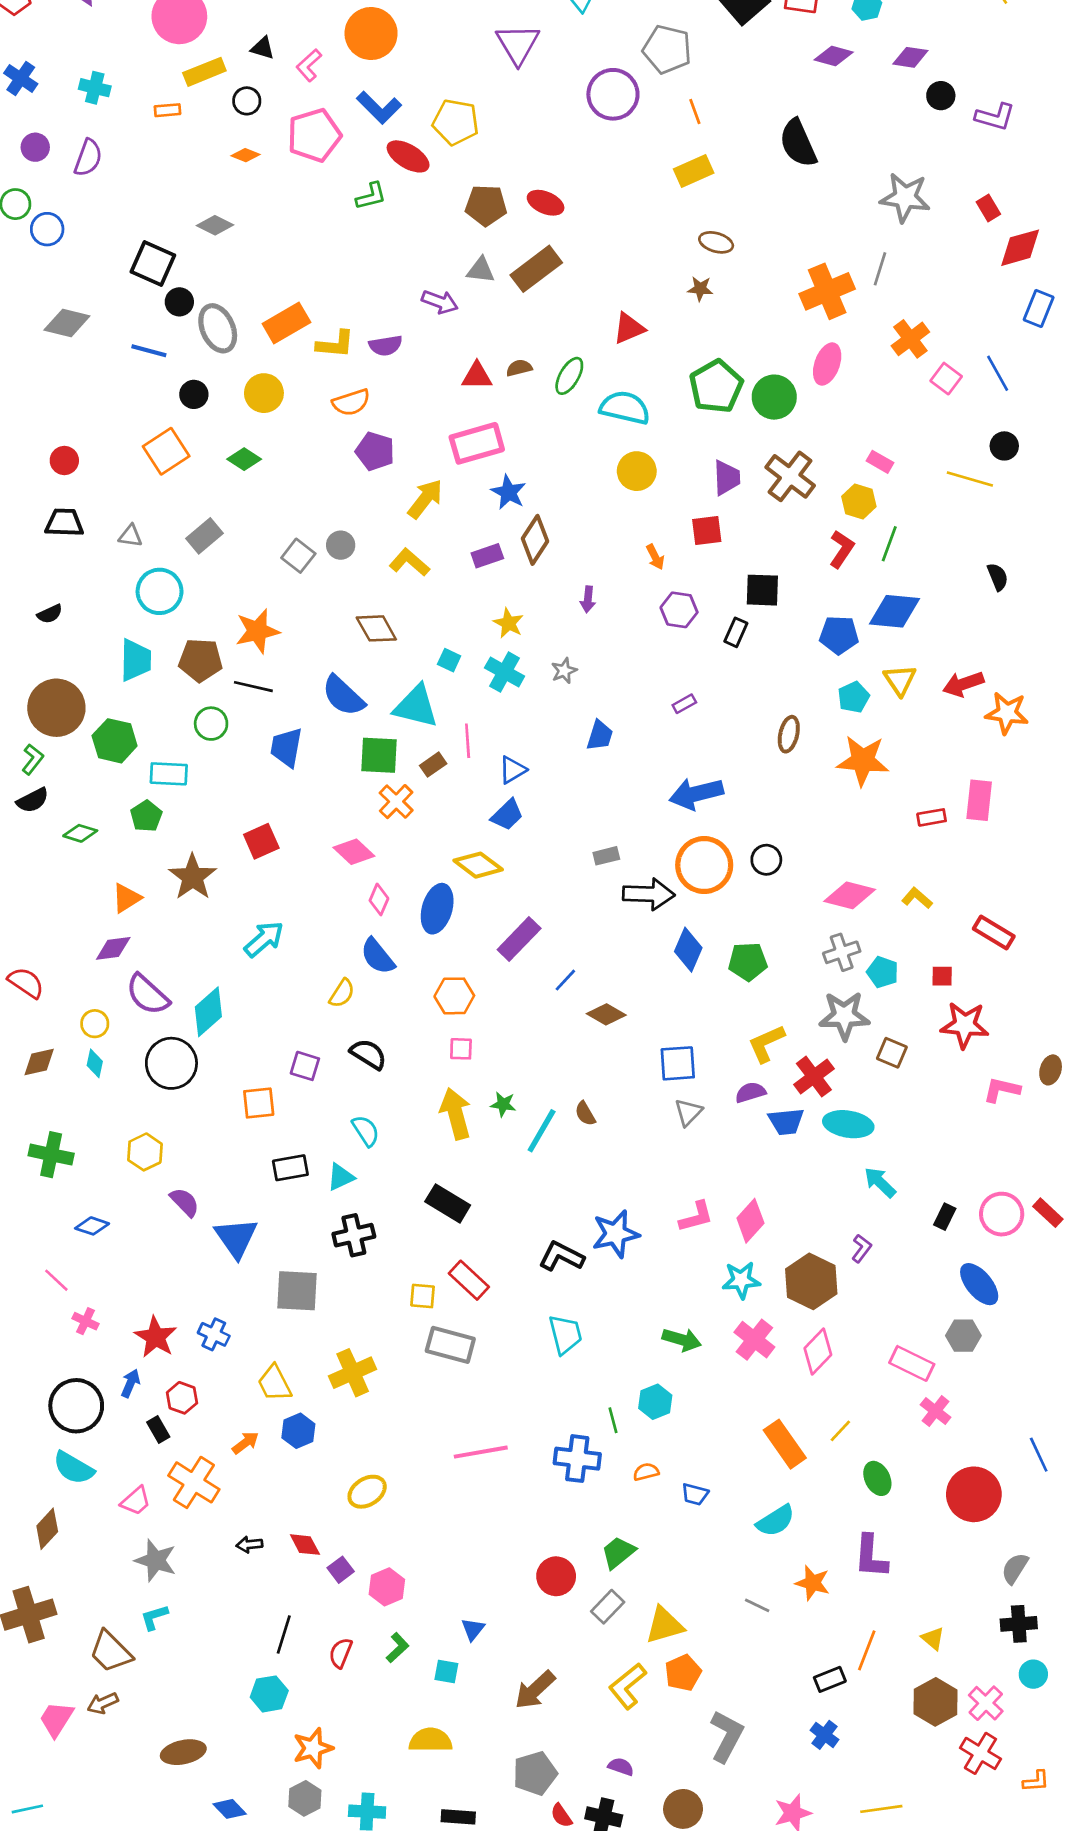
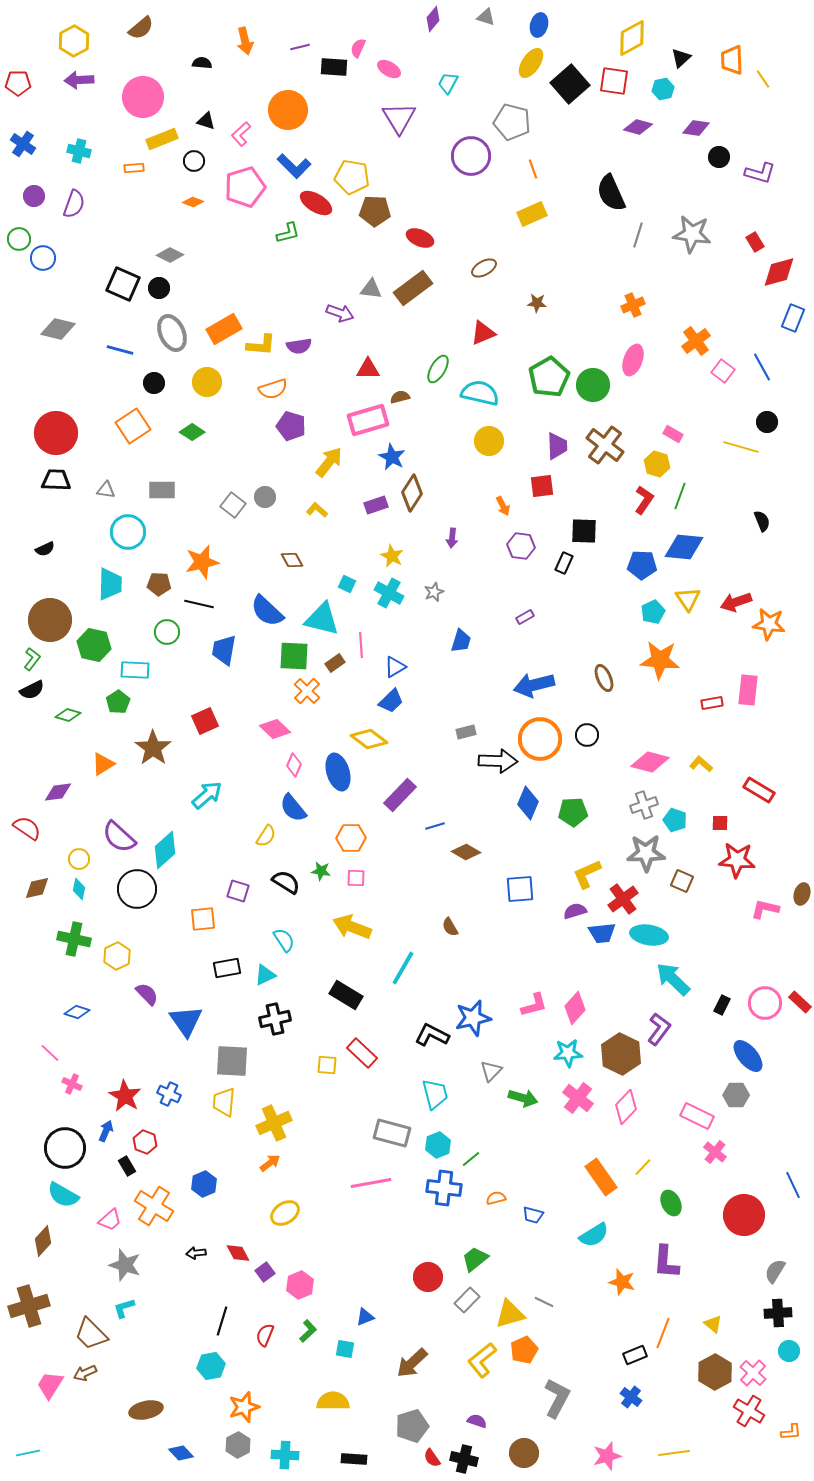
brown pentagon: (486, 205) -> (375, 211), moved
brown ellipse: (716, 242) -> (484, 268), moved, turned -45
gray line: (880, 269) -> (638, 235), moved
orange cross: (827, 291) -> (633, 305), size x0.6
black circle: (179, 302) -> (159, 288), moved
brown semicircle: (519, 368) -> (400, 397), moved
red circle: (64, 461) -> (56, 433), size x2.0
gray rectangle: (204, 536) -> (162, 490), turned 40
yellow L-shape: (409, 562) -> (317, 510), size x0.7
brown diamond: (376, 628) -> (292, 560), size x0.7
brown pentagon: (200, 660) -> (159, 584), size x0.7
brown ellipse: (789, 734) -> (604, 678), moved, turned -36
blue ellipse: (437, 909) -> (338, 772), turned -33
purple diamond: (113, 948) -> (58, 792), moved
blue line: (565, 980) -> (435, 826), turned 30
green star: (503, 1104) -> (321, 871), moved
gray triangle: (688, 1112) -> (491, 1071), moved
yellow arrow: (456, 1114) -> (352, 927), turned -54
cyan line: (542, 1131) -> (403, 968), moved
green cross: (51, 1155) -> (74, 939), moved
cyan arrow: (880, 1182) -> (673, 979), size x1.4
purple L-shape: (861, 1248) -> (659, 1029), size x1.5
gray rectangle: (450, 1345) -> (392, 1133), moved
yellow trapezoid: (275, 1383) -> (224, 1102), moved, turned 32
cyan hexagon: (655, 1402) -> (438, 1145), moved
green line: (613, 1420) -> (471, 1159), turned 66
blue hexagon: (298, 1431) -> (204, 1184), moved
orange arrow: (245, 1443) -> (270, 1163), moved
gray line: (757, 1605) -> (544, 1302), moved
blue triangle: (473, 1629) -> (365, 1317), turned 30

